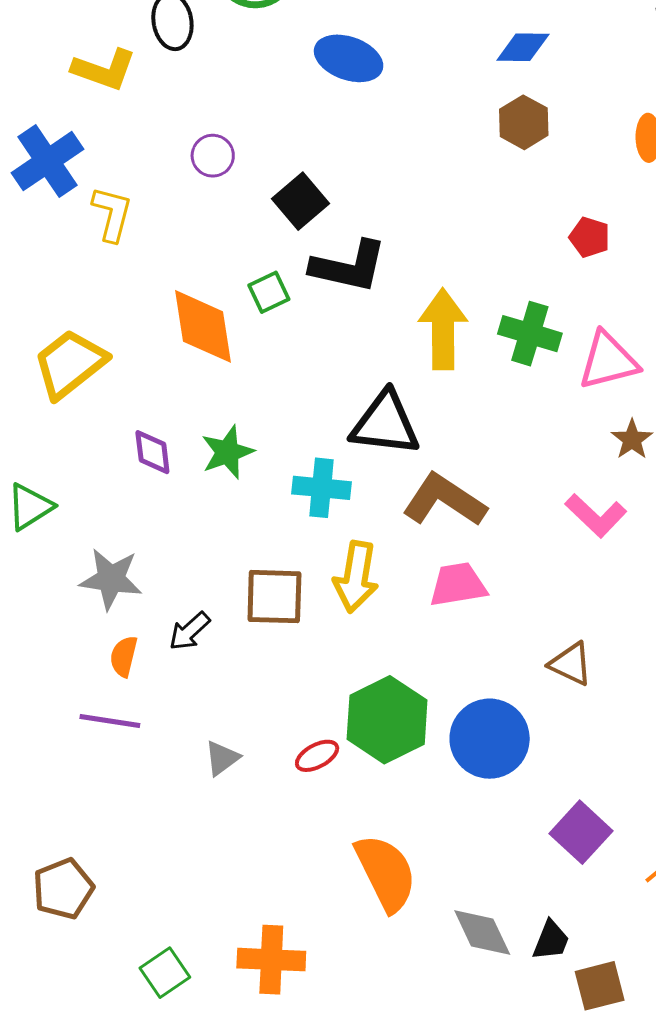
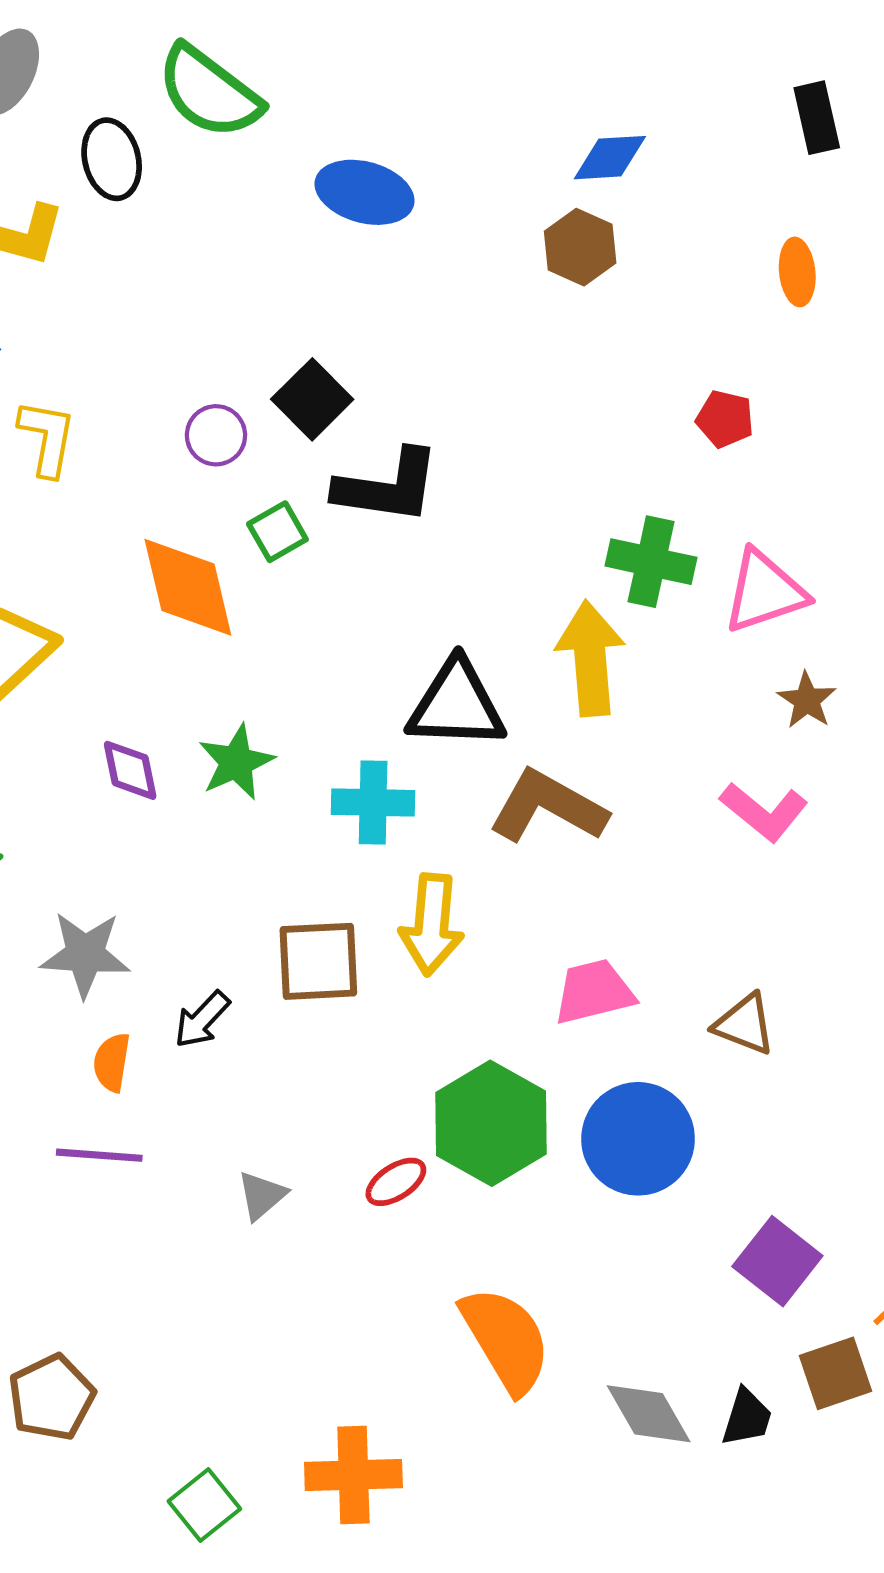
brown hexagon: (524, 122) -> (580, 247), moved
purple circle: (213, 156) -> (216, 435), moved
yellow arrow: (443, 329) -> (590, 658), moved
pink trapezoid: (458, 585) -> (594, 992), moved
brown square: (600, 986) -> (835, 1373), moved

